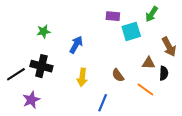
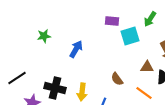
black cross: (41, 66) -> (55, 88), moved
yellow arrow: (82, 77) -> (82, 92), moved

